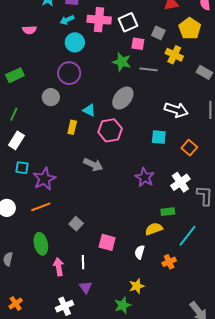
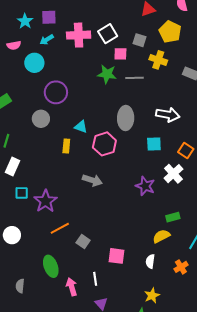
pink semicircle: (29, 30) -> (14, 45), moved
cyan circle: (75, 42) -> (34, 63), moved
gray ellipse: (123, 98) -> (126, 118), moved, turned -30
white cross: (180, 182) -> (173, 174), moved
orange line: (41, 207) -> (60, 228), moved

